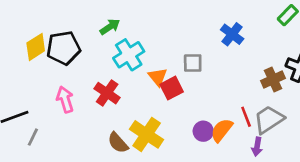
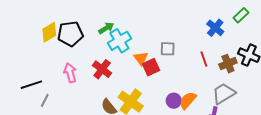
green arrow: (110, 27) -> (106, 28), moved
blue cross: (232, 34) -> (215, 28), moved
red line: (246, 117) -> (204, 59), moved

